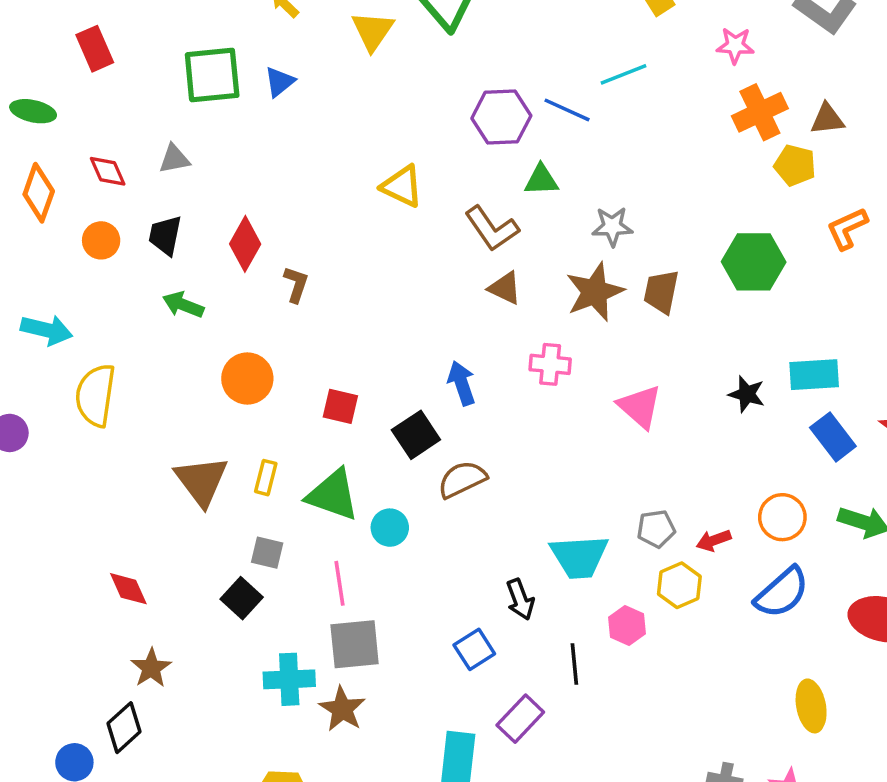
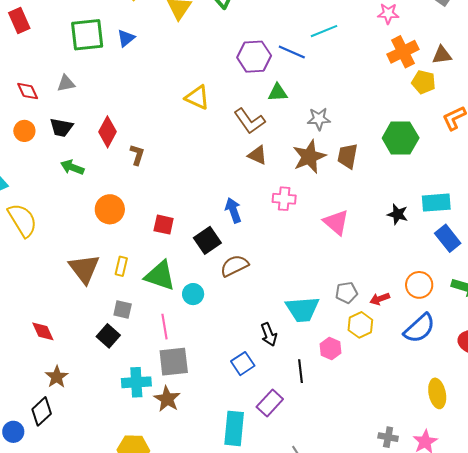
black trapezoid: (165, 235) -> (61, 127), turned -90
yellow semicircle: (95, 395) -> (22, 220), turned 141

